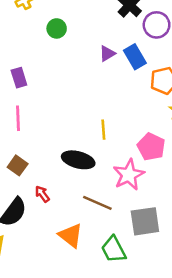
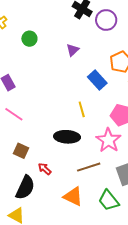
blue rectangle: (135, 57) -> (97, 80), moved
pink line: (18, 118) -> (14, 114), turned -42
brown line: (97, 203) -> (89, 167), turned -30

